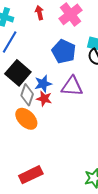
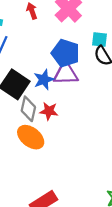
blue star: (43, 84) -> (44, 80), moved
purple triangle: (72, 86) -> (66, 73), moved

